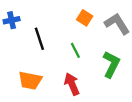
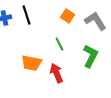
black line: (39, 39) -> (26, 15), moved
orange trapezoid: (30, 81) -> (31, 63), moved

